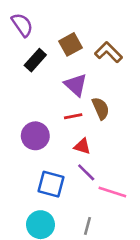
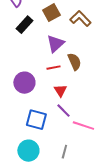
purple triangle: (76, 85) -> (55, 44), turned 36
red triangle: (82, 146) -> (60, 91), turned 40

